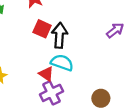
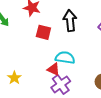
black arrow: (60, 35) -> (70, 21), moved

